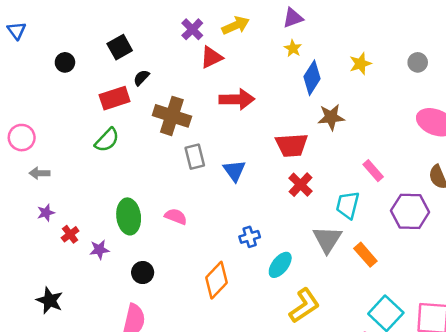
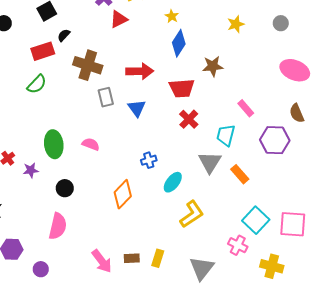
yellow star: (293, 48) -> (172, 16), moved
blue diamond: (312, 78) -> (179, 43), moved
red arrow: (237, 99) -> (140, 71), moved

